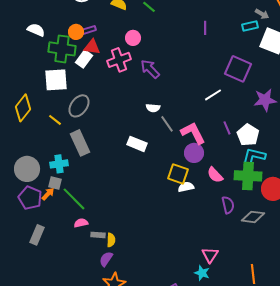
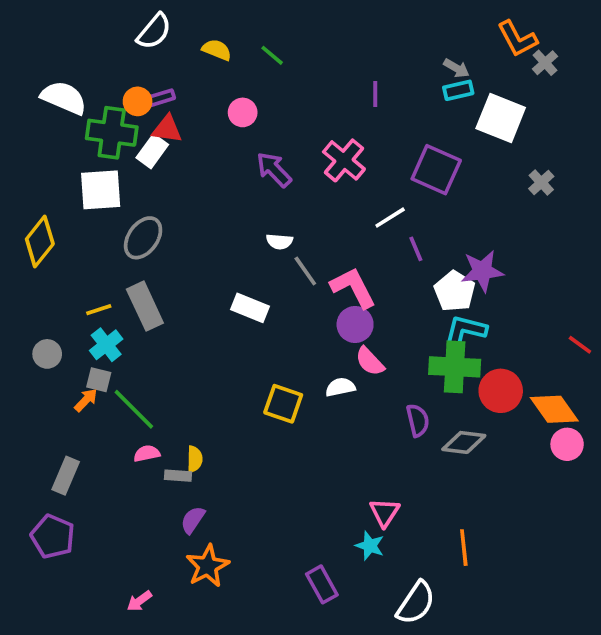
gray arrow: (262, 14) -> (456, 68), moved
white semicircle: (36, 30) -> (64, 98), size x1.4
pink cross: (119, 60) -> (344, 160), moved, turned -30
purple star: (265, 100) -> (482, 271), moved
yellow line: (55, 120) -> (99, 310), moved, turned -56
purple line: (227, 128) -> (416, 249), moved
cyan cross: (59, 164) -> (106, 345), turned -30
gray circle: (27, 169) -> (47, 354), size x0.6
yellow square: (178, 174) -> (283, 404), moved
pink semicircle: (215, 175) -> (370, 361), moved
purple pentagon: (30, 198) -> (53, 536), moved
yellow semicircle: (111, 240) -> (195, 459), moved

